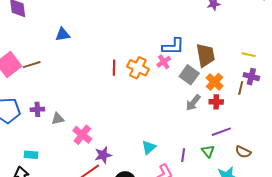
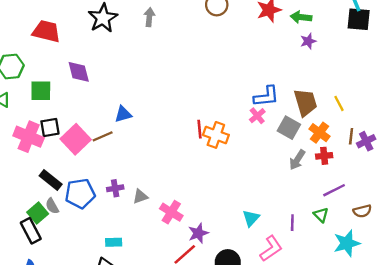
blue triangle: (63, 34) -> (123, 114), moved
yellow line: (248, 55) -> (339, 103), moved, turned 56
orange cross: (138, 68) -> (216, 135), moved
purple cross: (251, 77) -> (366, 141), moved, turned -35
brown semicircle: (243, 152) -> (362, 211), turned -35

